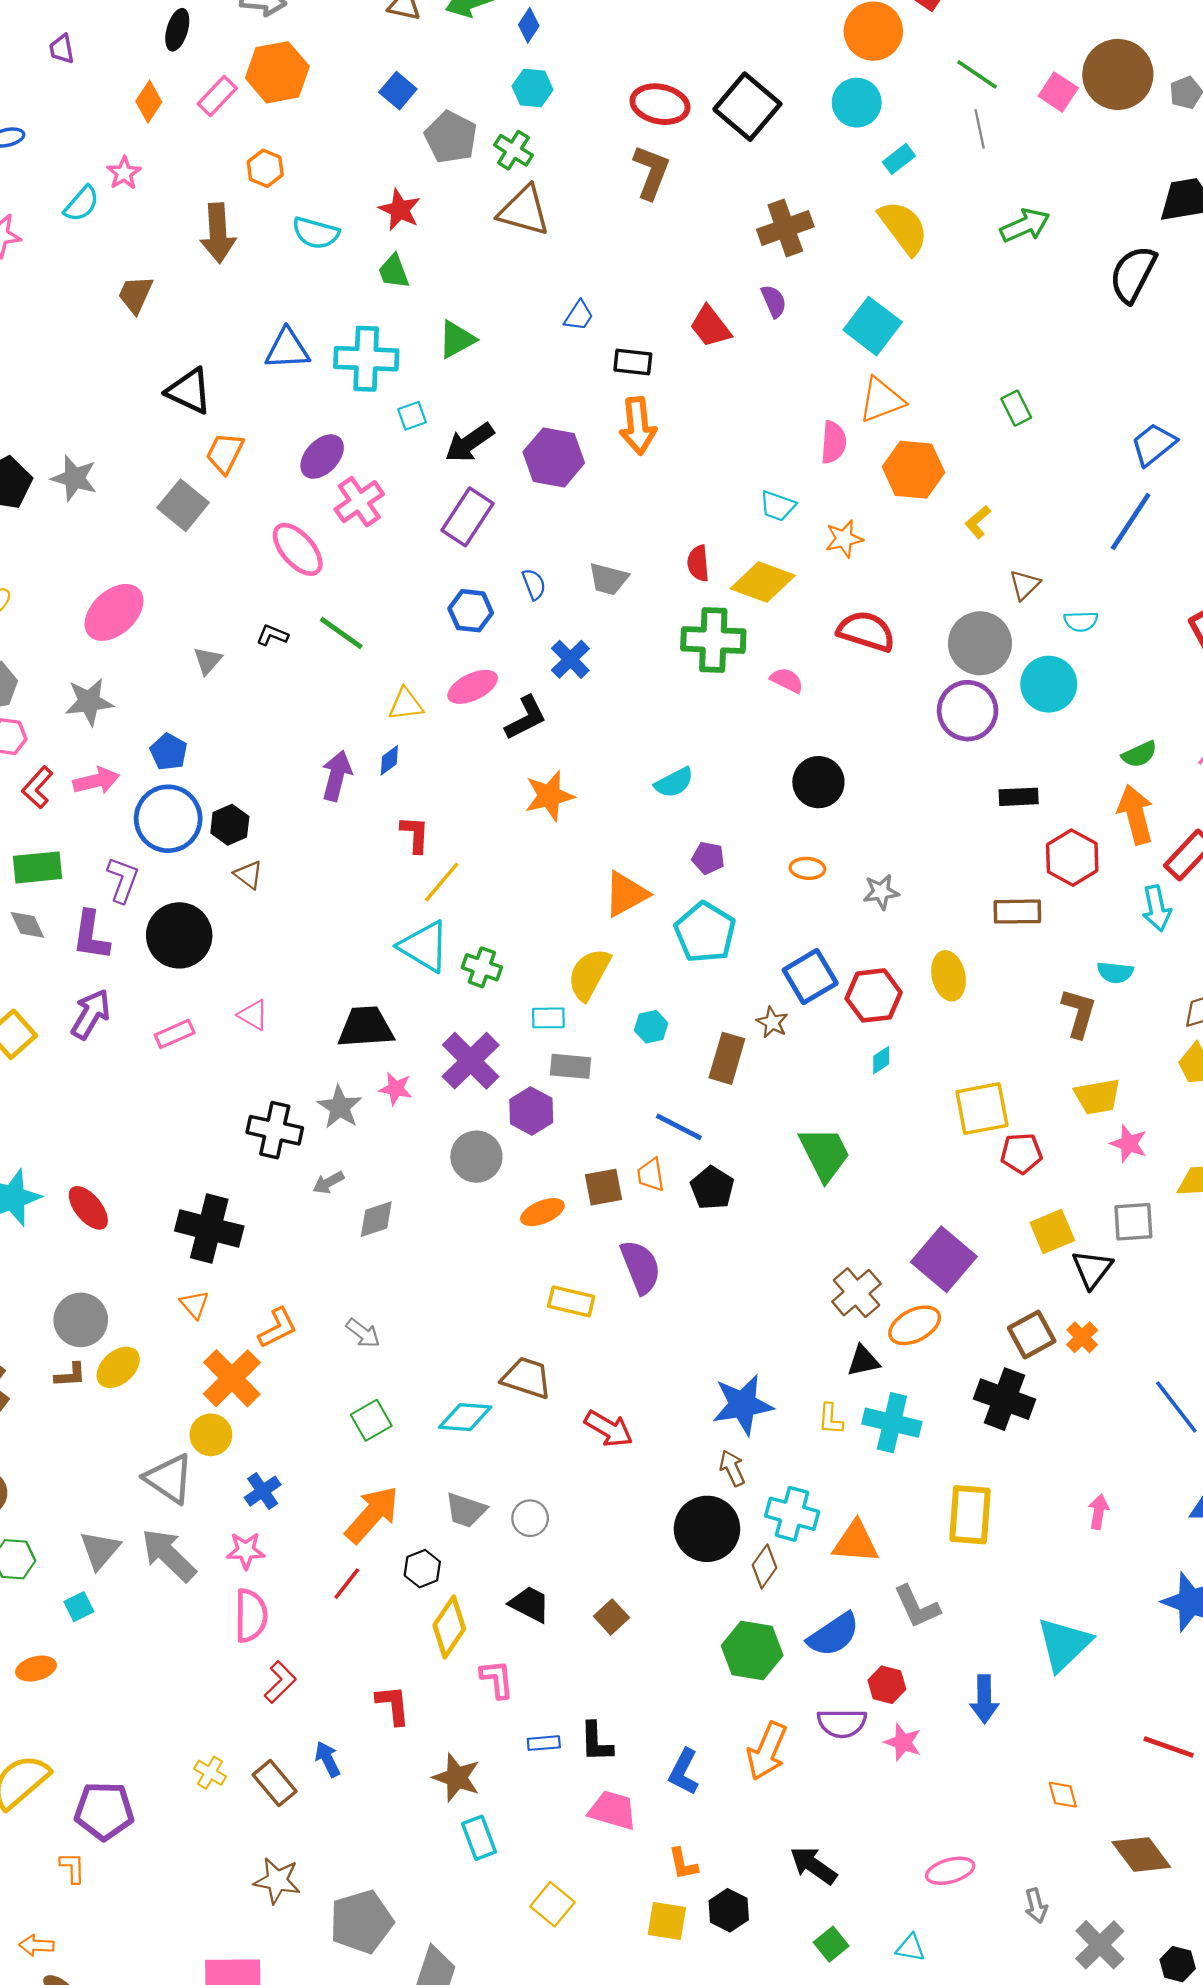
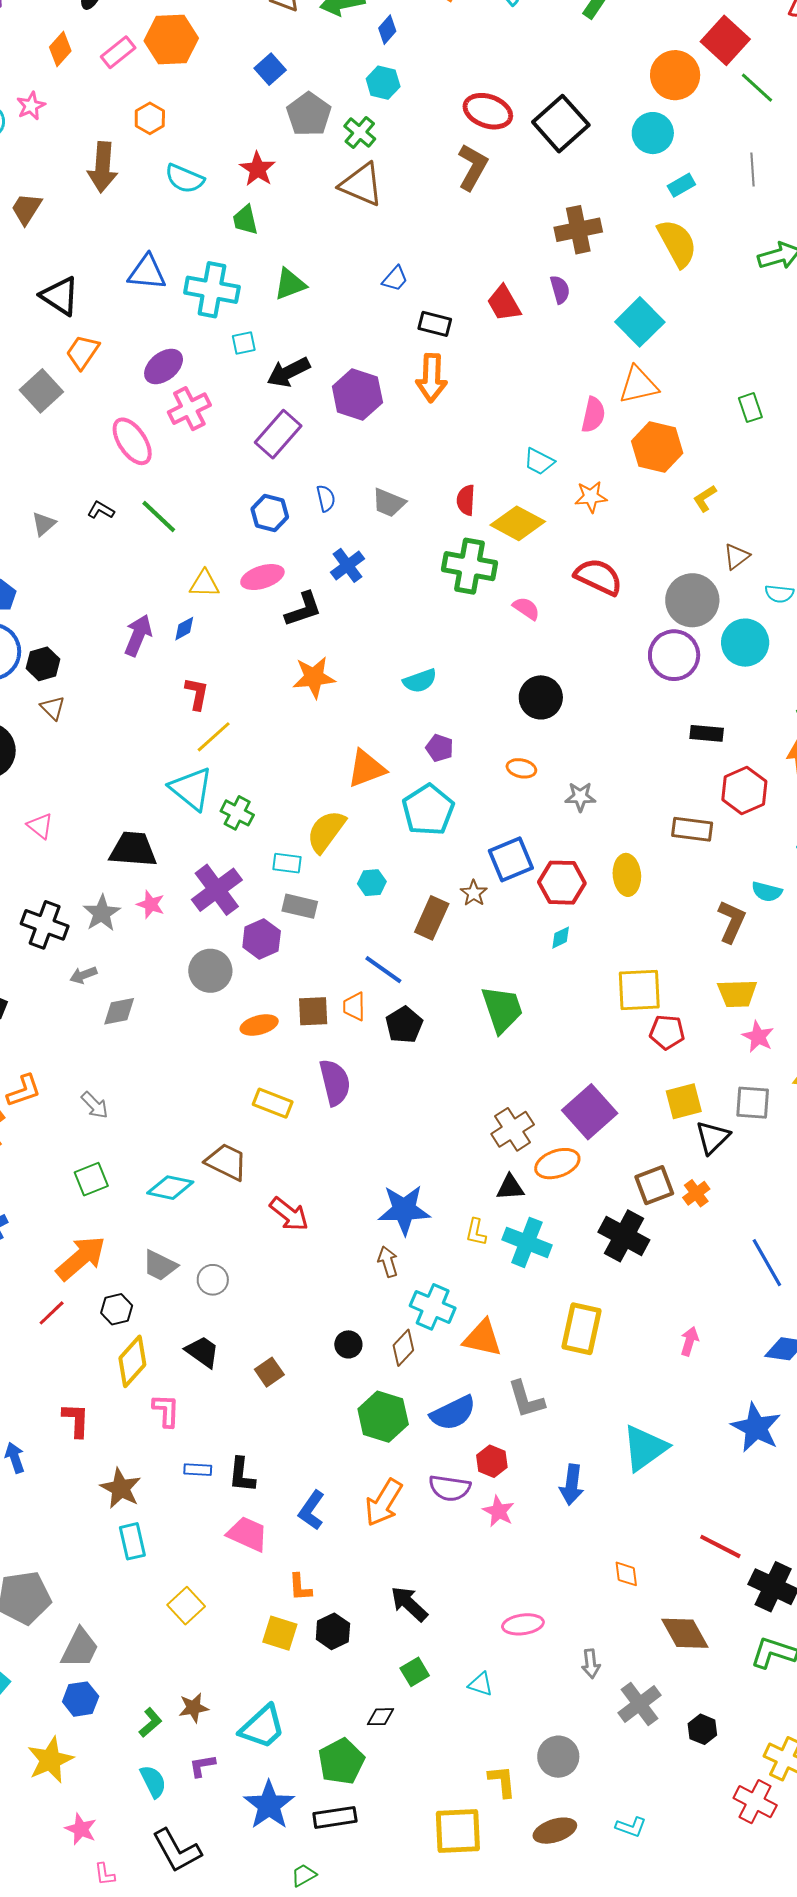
green line: (977, 74) -> (757, 88), moved
black circle: (707, 1529) -> (348, 1344), moved, size x0.5

